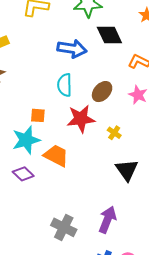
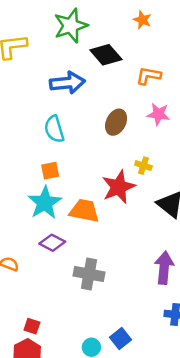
cyan semicircle: (65, 85) -> (54, 129), moved
red star: (81, 119) -> (119, 187), moved
gray cross: (64, 227) -> (89, 274), moved

